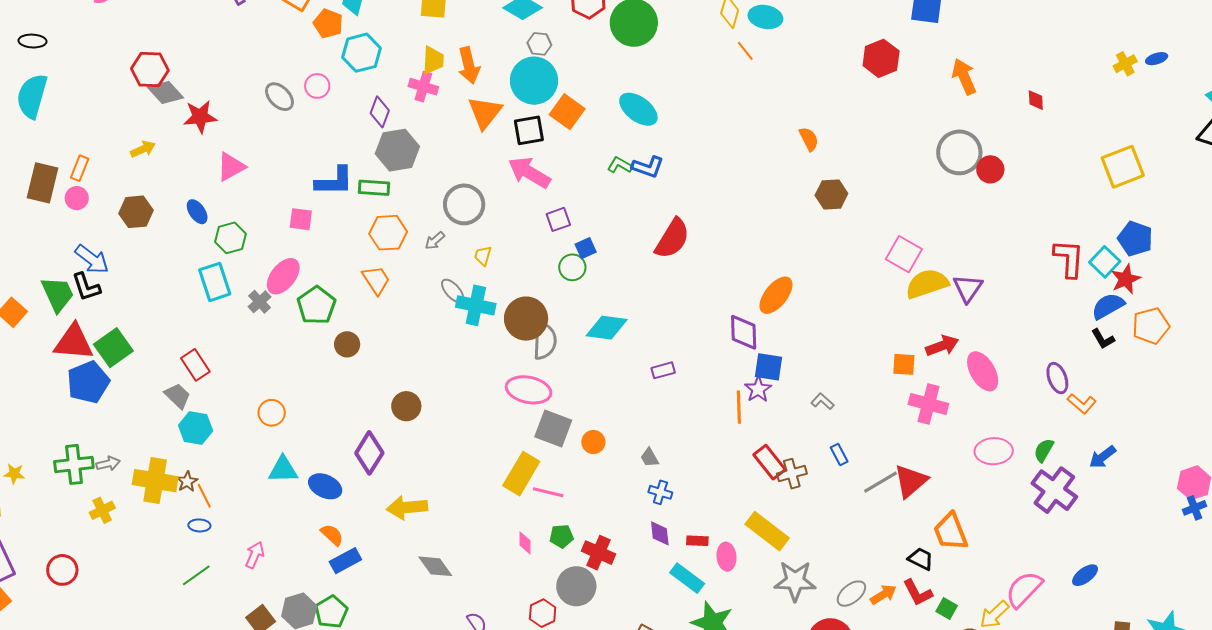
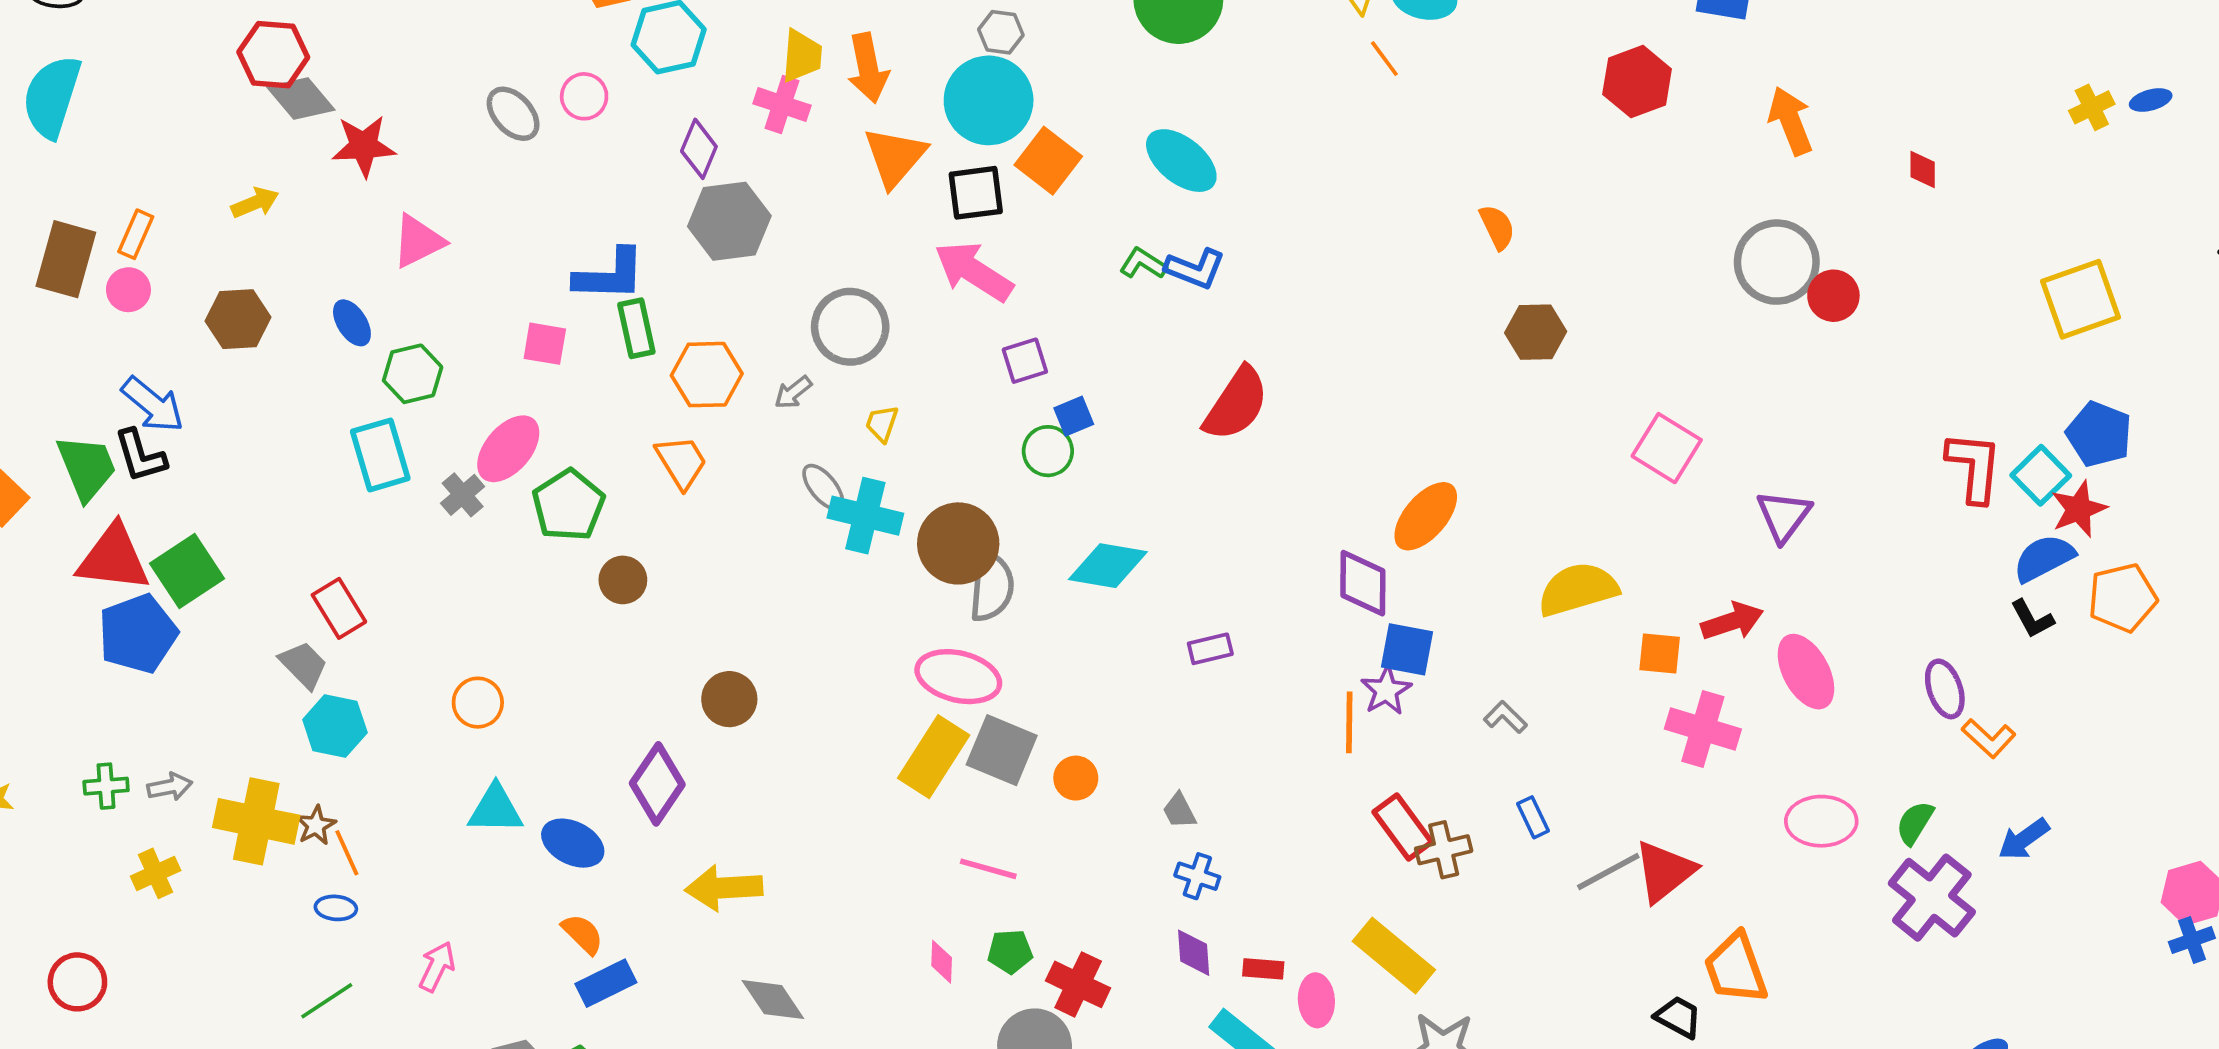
green rectangle: (374, 188) -> (636, 328), moved, turned 72
yellow semicircle: (927, 284) -> (1578, 589), moved
green cross: (74, 464) -> (106, 786), size x0.6
yellow rectangle: (521, 474) -> (934, 757), moved

